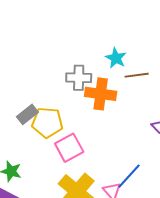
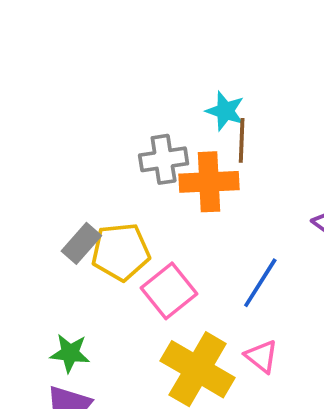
brown line: (137, 75) -> (242, 140), moved, turned -70
blue line: (129, 176) -> (260, 283), moved

